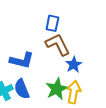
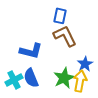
blue star: (74, 65) -> (85, 64), moved

